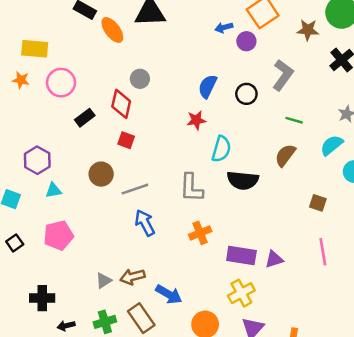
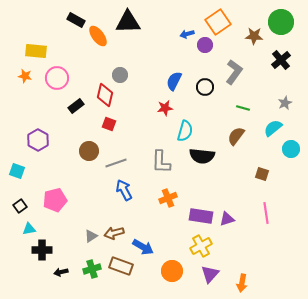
cyan triangle: (53, 190) -> (29, 229), moved
brown rectangle: (141, 318) -> (121, 266), turned -35

